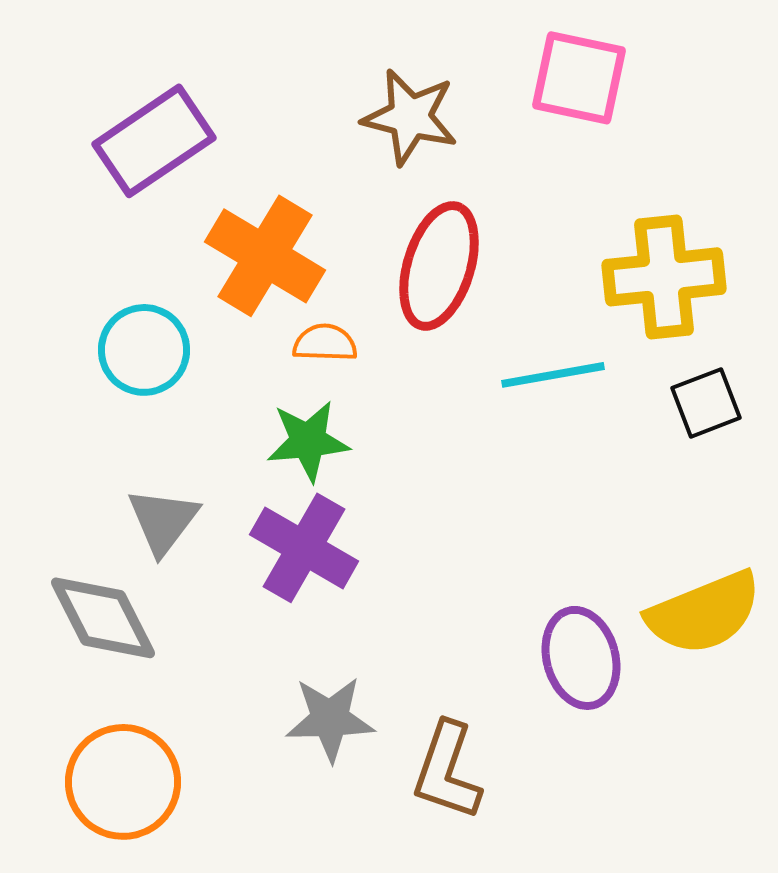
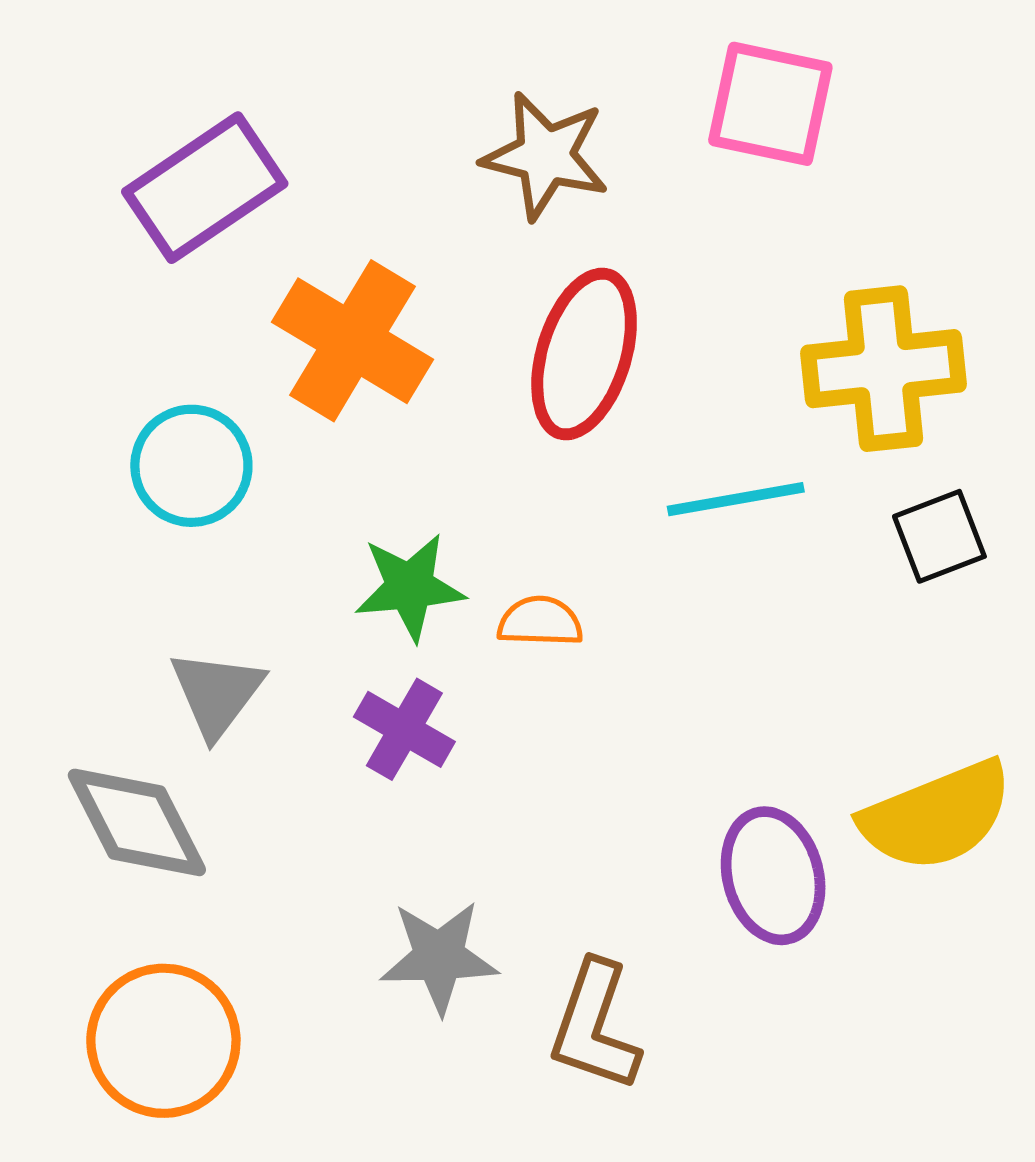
orange semicircle: (325, 343) -> (540, 622), moved
purple cross: (304, 548) -> (404, 729), size x0.7

